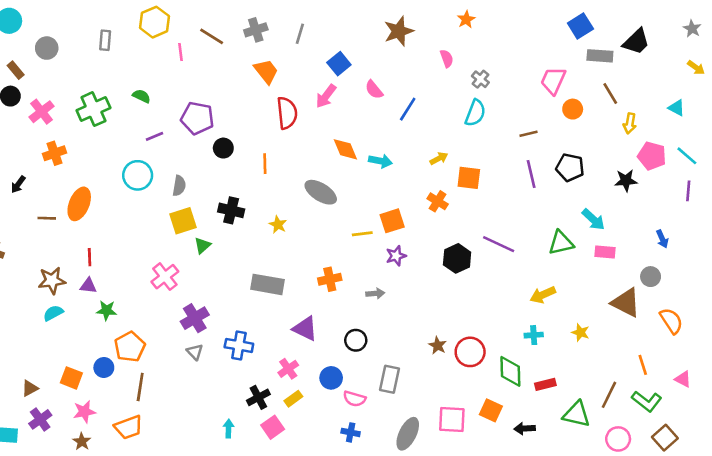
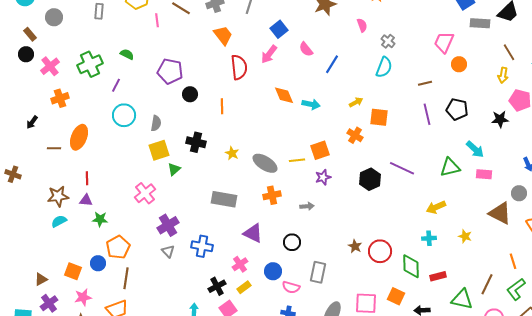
brown line: (610, 94) -> (509, 52), moved
purple line: (154, 136) -> (116, 85), moved, turned -40
gray ellipse: (321, 192) -> (265, 163), moved
green L-shape: (647, 401) -> (516, 289), turned 105

